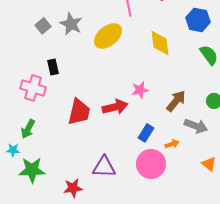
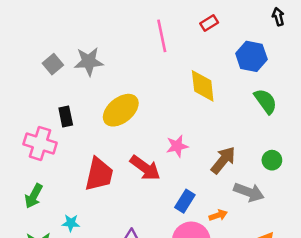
gray star: (71, 24) -> (89, 61), turned -30
yellow ellipse: (108, 36) -> (121, 110), moved
red arrow: (115, 107) -> (145, 168), turned 50
cyan star: (13, 150) -> (71, 223), moved

